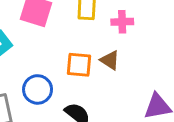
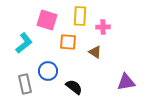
orange square: (79, 65) -> (68, 42), moved

